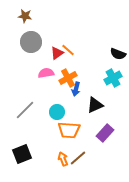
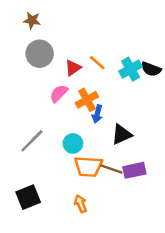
orange line: (68, 50) -> (97, 63), moved
pink semicircle: (46, 73) -> (59, 93), turned -35
cyan cross: (113, 78) -> (131, 69), moved
purple rectangle: (105, 133) -> (134, 170), turned 36
brown line: (78, 158) -> (111, 169), moved, turned 60

